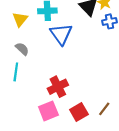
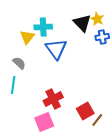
yellow triangle: (20, 19) -> (27, 37), moved
red square: (79, 112) -> (85, 111), moved

